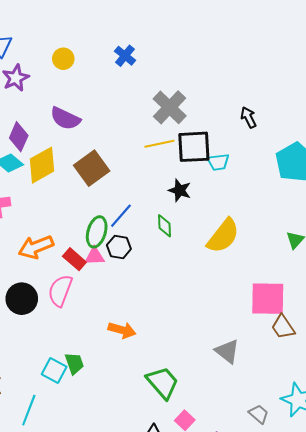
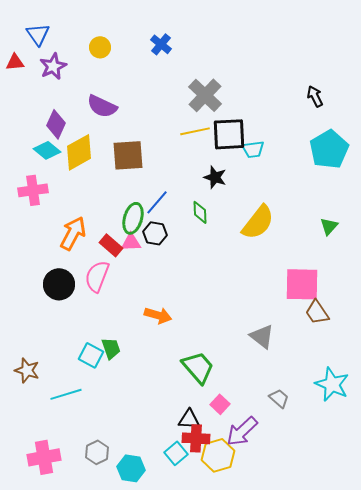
black arrow: (249, 117) -> (315, 96), moved
brown square: (92, 168) -> (128, 155), turned 32
orange arrow: (36, 247) -> (73, 233), turned 140
cyan line: (29, 410) -> (66, 394), turned 52
gray trapezoid: (259, 414) -> (279, 398), moved

